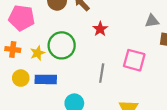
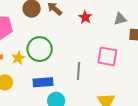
red star: (100, 29) -> (85, 17), moved
blue rectangle: (46, 79) -> (43, 82), moved

